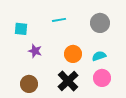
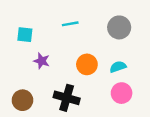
black cross: (68, 81) -> (67, 98), moved, turned -30
brown circle: (29, 84) -> (23, 100), moved

